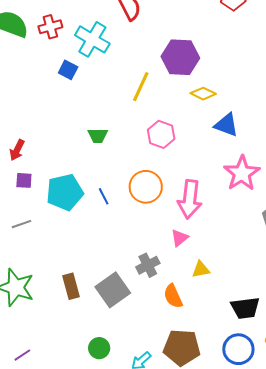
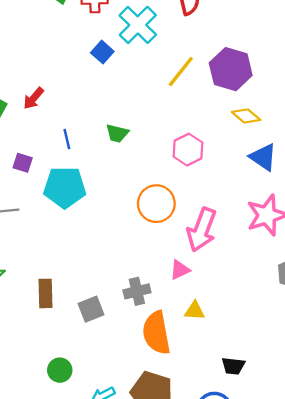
yellow line: (141, 87) -> (181, 71), moved
red arrow: (17, 150) -> (34, 98), moved
blue line: (104, 196) -> (67, 139), moved
gray square: (113, 290) -> (91, 309), size x0.7
orange semicircle: (173, 296) -> (156, 333), size x1.5
black trapezoid: (245, 308) -> (233, 366), size x0.7

